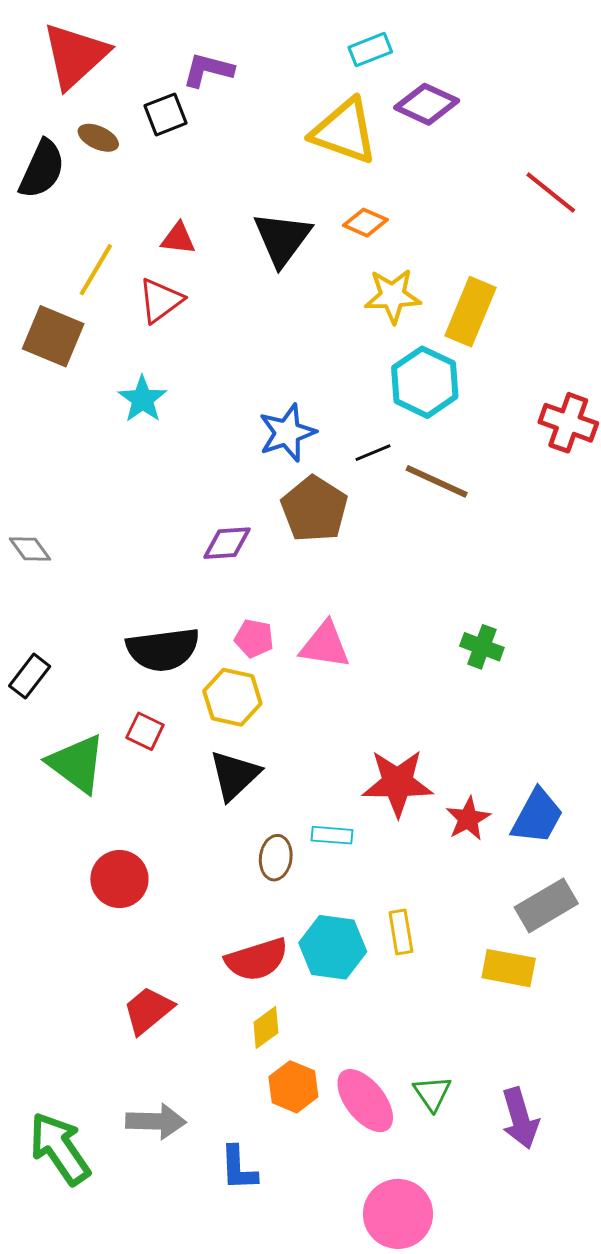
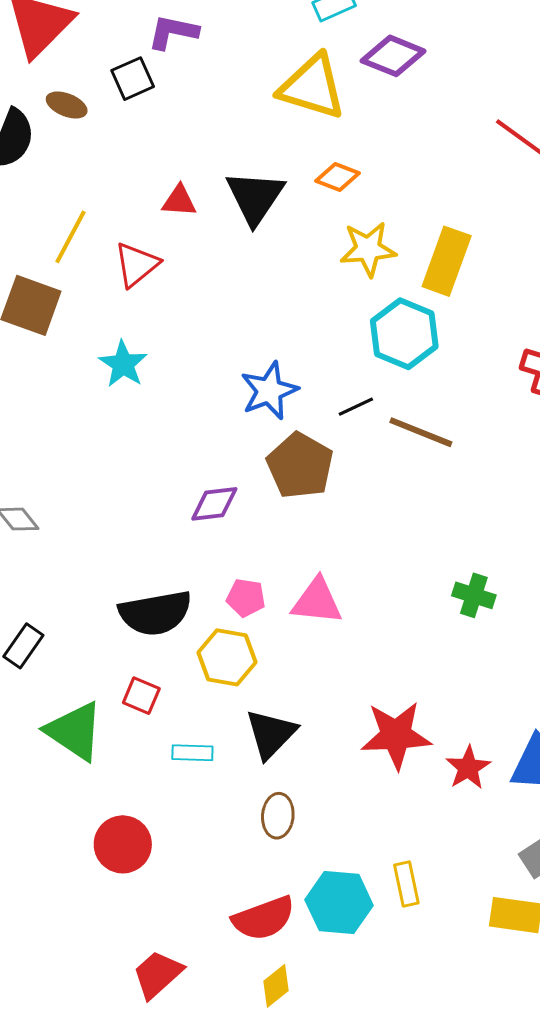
red triangle: (178, 239) -> (179, 201), moved
black triangle: (235, 775) -> (271, 734), moved
cyan rectangle: (332, 835) -> (192, 753), moved

